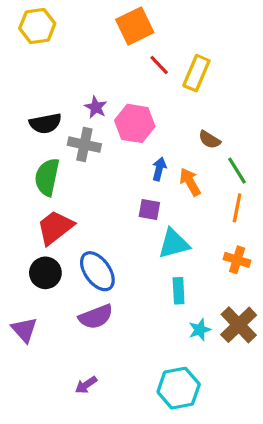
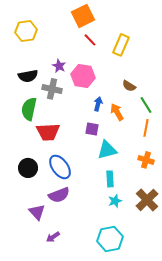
yellow hexagon: (37, 26) -> (26, 31), moved
red line: (159, 65) -> (90, 40), moved
red trapezoid: (55, 227) -> (48, 132), moved, turned -145
purple triangle: (24, 330) -> (37, 212), moved
cyan star: (200, 330) -> (115, 201), moved

